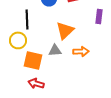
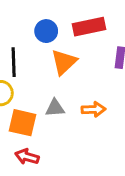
orange triangle: (65, 30) -> (64, 62), moved

